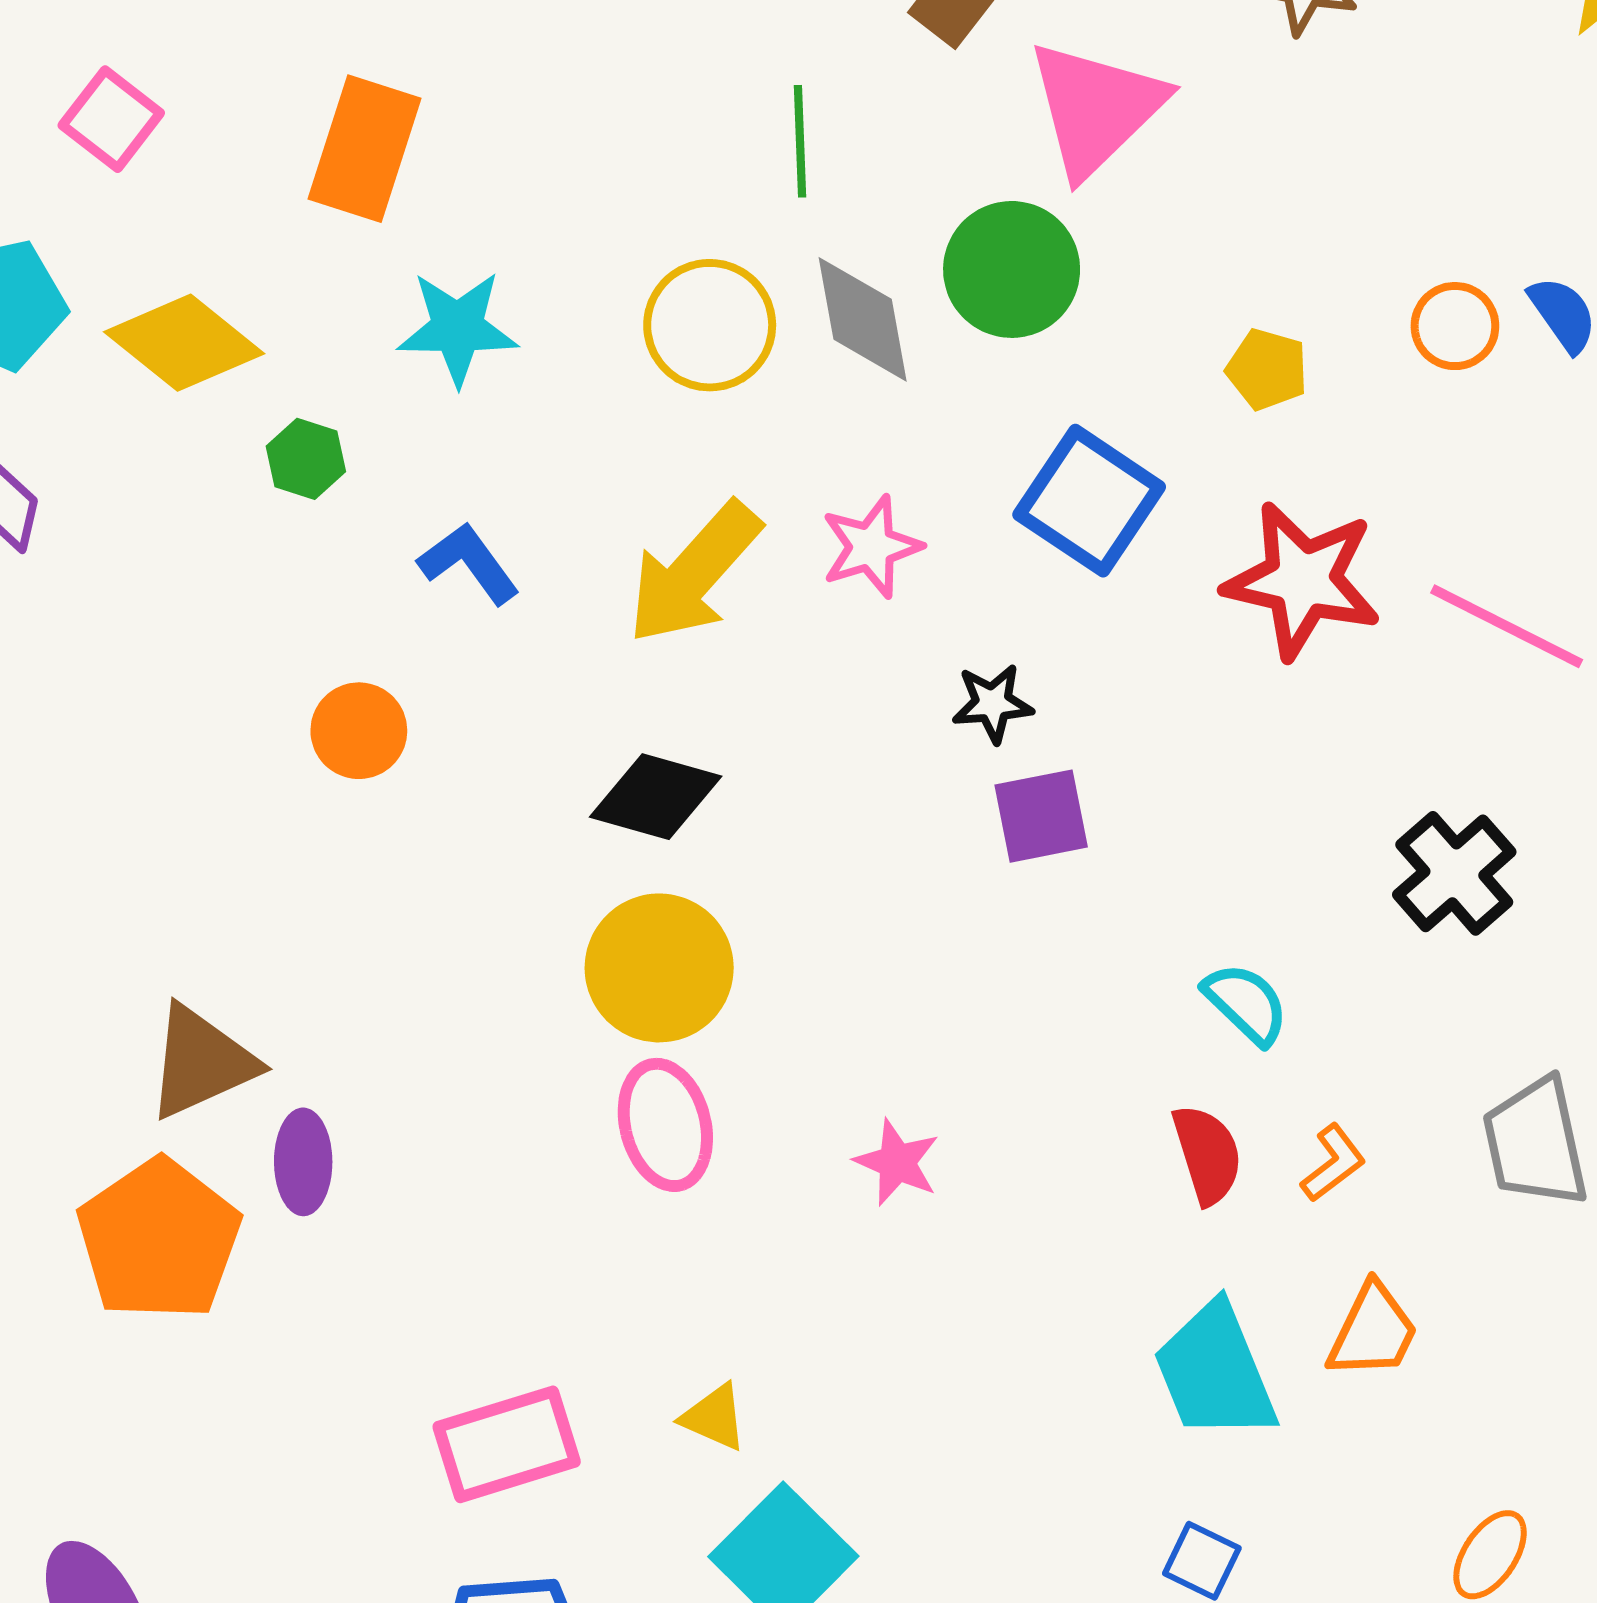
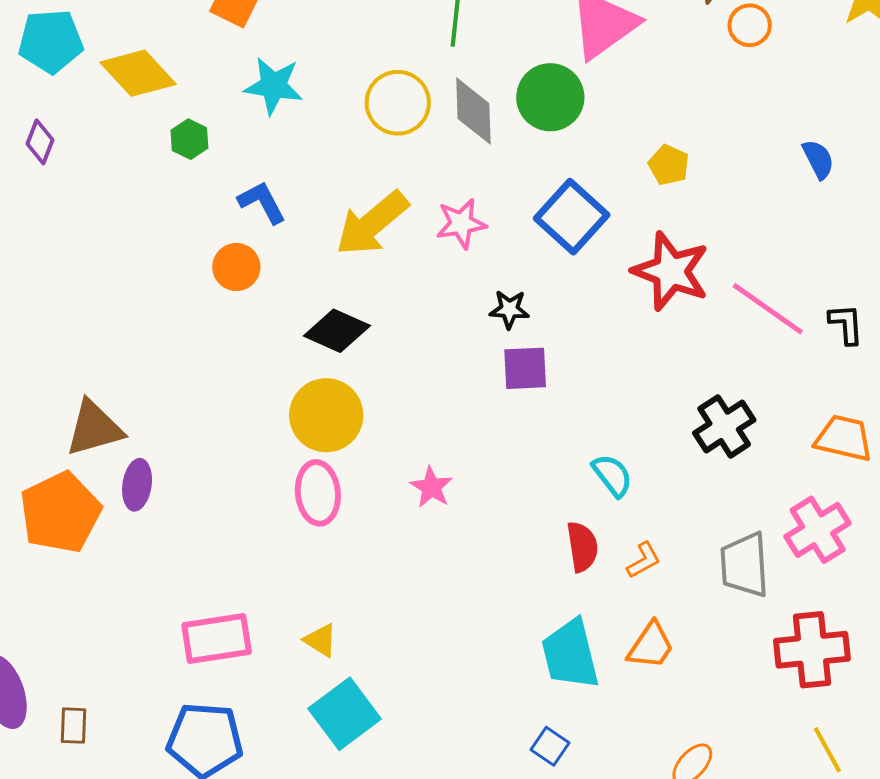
orange circle: (1455, 326) -> (750, 25), moved
orange circle: (359, 731) -> (236, 267), moved
pink star: (897, 1162) -> (431, 487), moved

